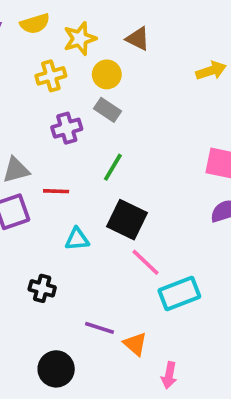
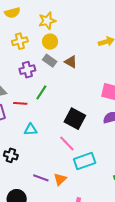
yellow star: (80, 39) -> (47, 21), moved
brown triangle: (138, 39) -> (71, 62), moved
green line: (113, 167) -> (41, 92), moved
black square: (127, 220) -> (75, 119), moved
orange triangle: (135, 344) -> (60, 179), moved, turned 32

